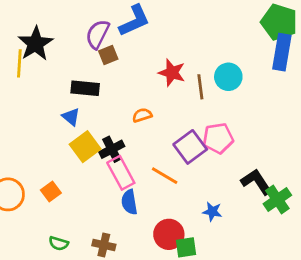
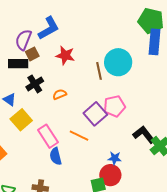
red star: (172, 73) -> (65, 55), moved
cyan circle: (228, 77) -> (118, 62), size x1.4
black rectangle: (85, 88) -> (18, 64), moved
black cross: (112, 149) -> (35, 84), moved
red circle: (169, 234) -> (110, 175), moved

